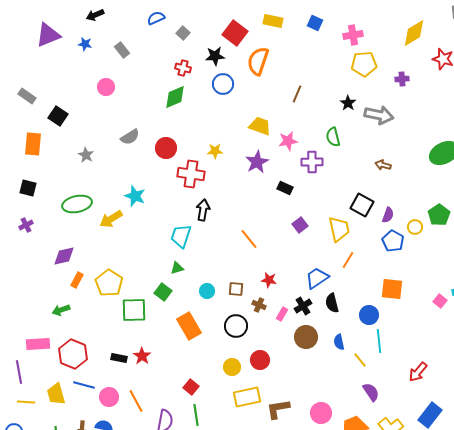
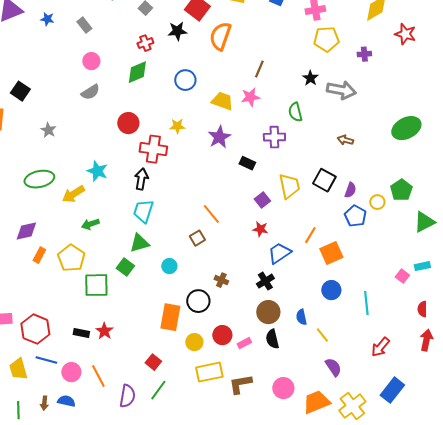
red cross: (183, 68) -> (145, 43), turned -35
blue circle: (223, 84) -> (185, 80), moved
pink circle: (106, 87) -> (91, 61), moved
gray semicircle: (130, 137) -> (90, 92), moved
pink star: (288, 141) -> (250, 97), moved
black arrow: (203, 210) -> (141, 179), moved
yellow trapezoid: (339, 229) -> (289, 186), moved
green triangle: (177, 268) -> (139, 243), size x1.5
red star: (269, 280) -> (260, 229), moved
brown square: (236, 289) -> (197, 238), moved, turned -35
orange square: (392, 289) -> (331, 253), moved, turned -30
black semicircle: (332, 303) -> (272, 339), moved
green arrow: (61, 310) -> (90, 224), moved
pink rectangle: (282, 314) -> (244, 343), moved, turned 32
orange rectangle: (189, 326) -> (170, 317), moved, turned 40
cyan line: (379, 341) -> (366, 303), moved
green line: (196, 415) -> (158, 390), turned 45

